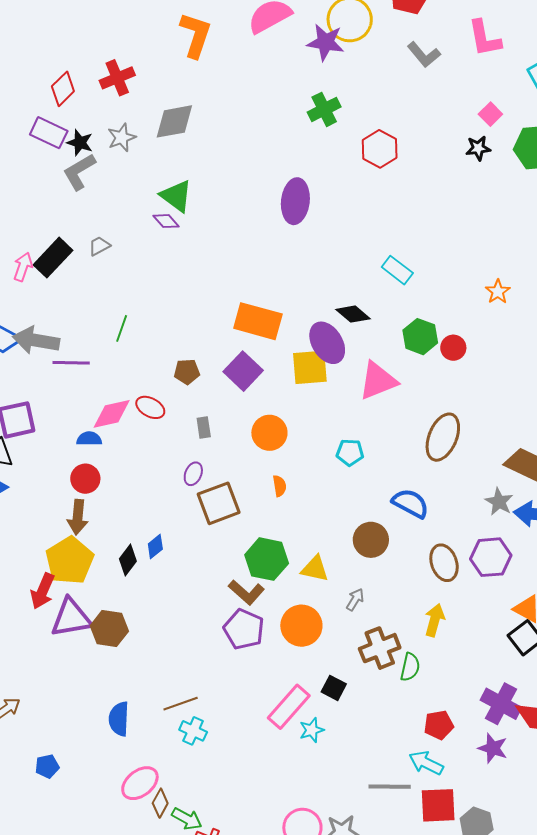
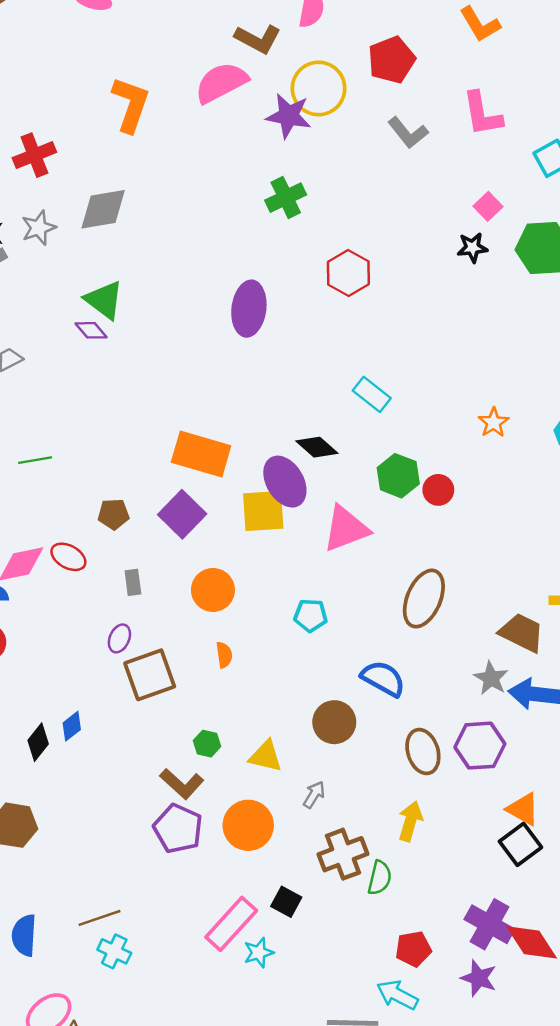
red hexagon: (380, 149) -> (348, 273), moved
green line: (122, 328) -> (35, 460), turned 60
green hexagon: (267, 559) -> (207, 744), size x0.5

